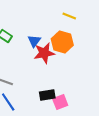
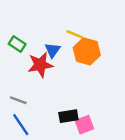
yellow line: (69, 16) -> (75, 34), moved
red star: (44, 53) -> (40, 65), moved

